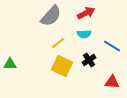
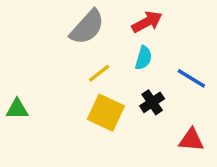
cyan semicircle: (84, 34) -> (144, 58), turned -72

